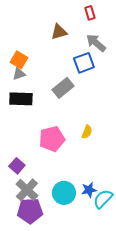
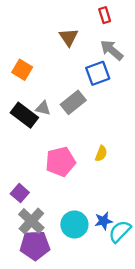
brown triangle: (59, 32) -> (69, 37), turned -48
gray triangle: (19, 74) -> (43, 108), moved, turned 32
black rectangle: (21, 99) -> (24, 115), turned 35

